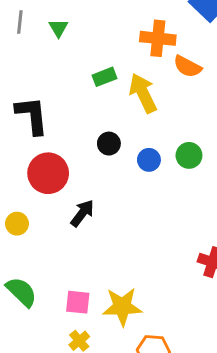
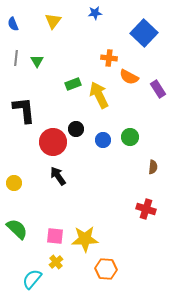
gray line: (20, 22) -> (16, 58), moved
green triangle: (58, 28) -> (37, 61), moved
orange cross: (158, 38) -> (109, 58), size x0.7
red circle: (48, 173) -> (53, 142), moved
black arrow: (82, 213) -> (58, 176), turned -72

